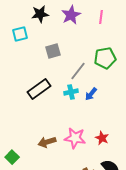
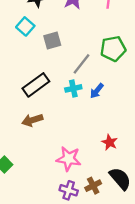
cyan square: (20, 34) -> (25, 26), moved, turned -35
pink star: (75, 138) -> (69, 159), moved
brown arrow: (47, 142) -> (32, 120), moved

